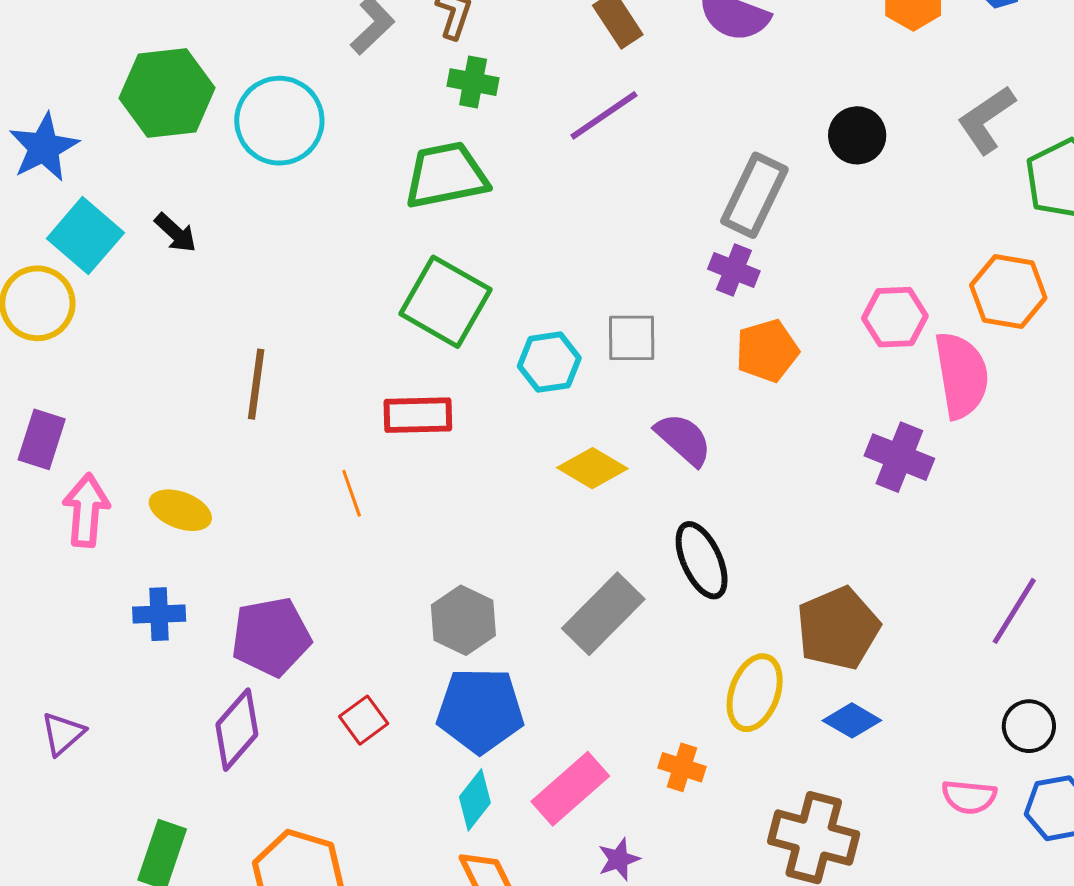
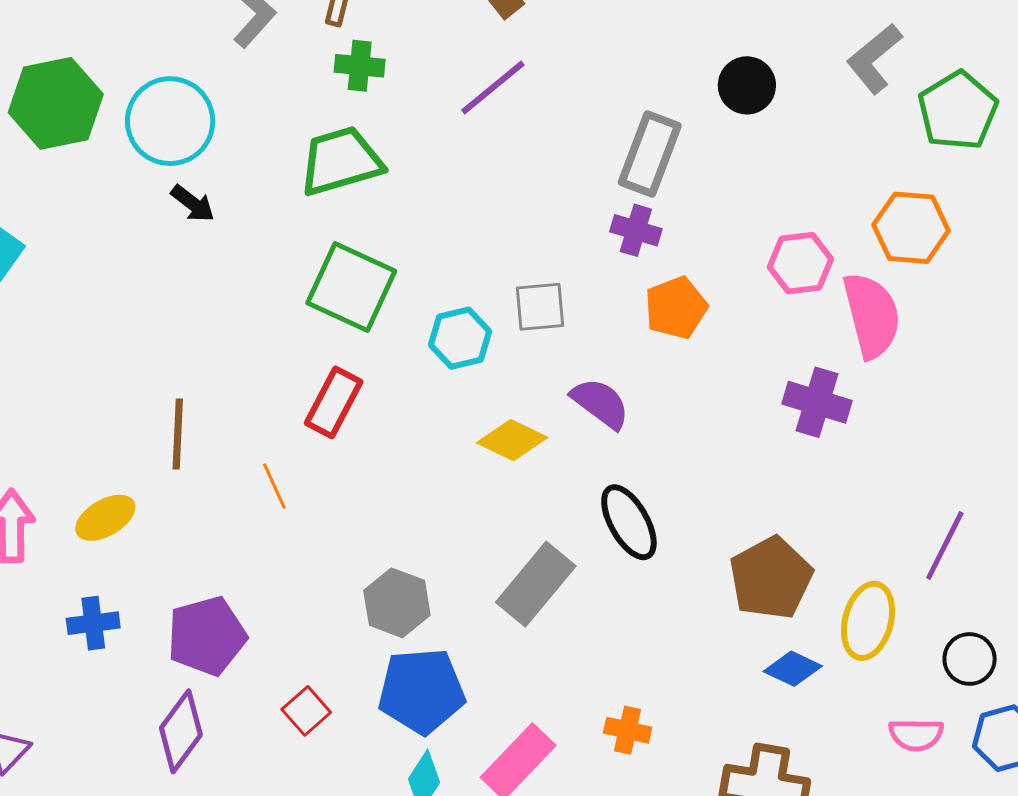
black arrow: (176, 233) -> (193, 204), moved
brown line: (256, 384) -> (178, 434), moved
red rectangle: (418, 415) -> (334, 402), turned -56
yellow ellipse: (180, 510) -> (105, 518), turned -46
yellow ellipse: (755, 693) -> (868, 621), moved

